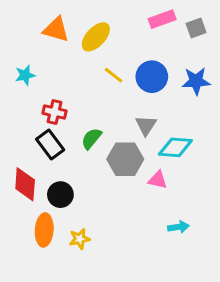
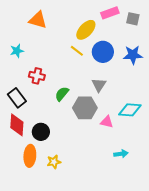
gray square: (196, 28) -> (133, 19), turned 32
yellow ellipse: (96, 37) -> (86, 30), moved
black rectangle: (50, 144) -> (17, 98), moved
cyan diamond: (175, 147) -> (130, 110), moved

